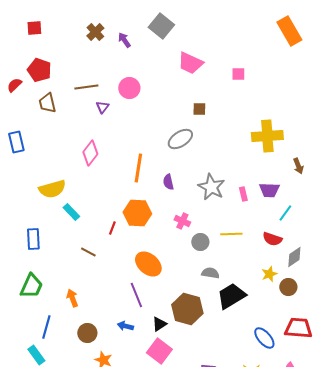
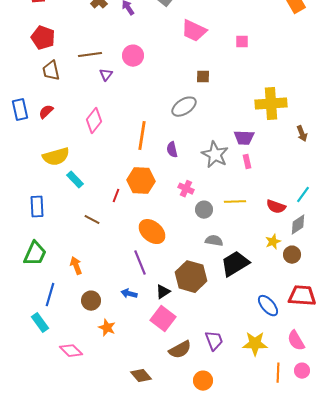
red semicircle: (14, 85) -> (46, 112), moved
purple trapezoid: (269, 190) -> (244, 138), moved
cyan line: (285, 213) -> (303, 195), moved

